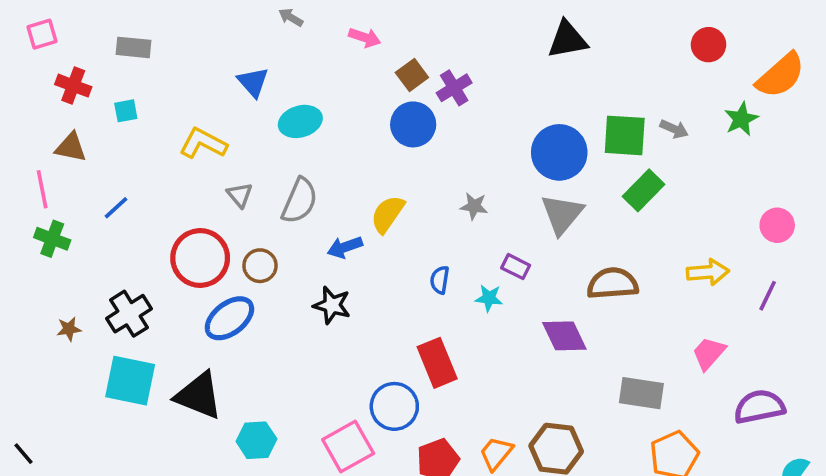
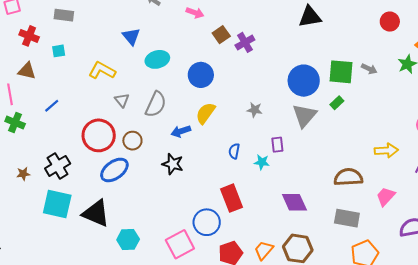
blue circle: (413, 124) -> (201, 75), moved
green rectangle: (643, 190) -> (337, 103), moved, size x0.6
purple rectangle: (516, 267) -> (277, 145), turned 56
brown semicircle: (613, 283) -> (348, 177), moved
purple diamond: (564, 336) -> (294, 202), moved

